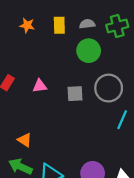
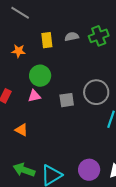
orange star: (27, 25) -> (18, 51), moved
green circle: (89, 51) -> (40, 76), moved
orange triangle: (25, 140) -> (21, 130), moved

